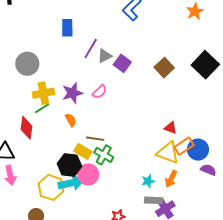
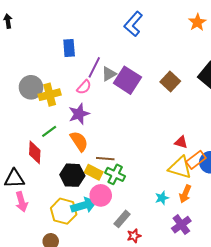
purple square: (122, 63) -> (127, 80), size x1.5
pink semicircle: (100, 92) -> (84, 87), moved
yellow cross: (43, 93) -> (50, 95), moved
orange semicircle: (71, 120) -> (79, 141), size x1.5
black hexagon: (69, 165) -> (72, 175), moved
gray rectangle: (154, 200) -> (122, 219), moved, turned -48

